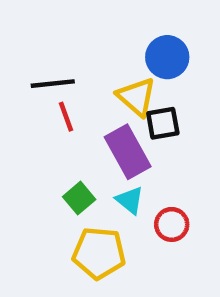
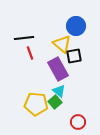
green square: (79, 198) -> (55, 102), moved
red circle: (172, 224) -> (78, 122), moved
yellow pentagon: (99, 253) -> (36, 104), moved

